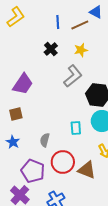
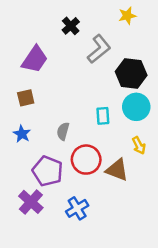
black cross: (51, 49) -> (71, 26), moved
yellow star: (81, 50) -> (127, 16), moved

